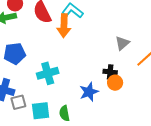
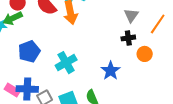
black cross: (110, 72) -> (128, 38), moved
orange circle: (115, 83) -> (145, 54), moved

